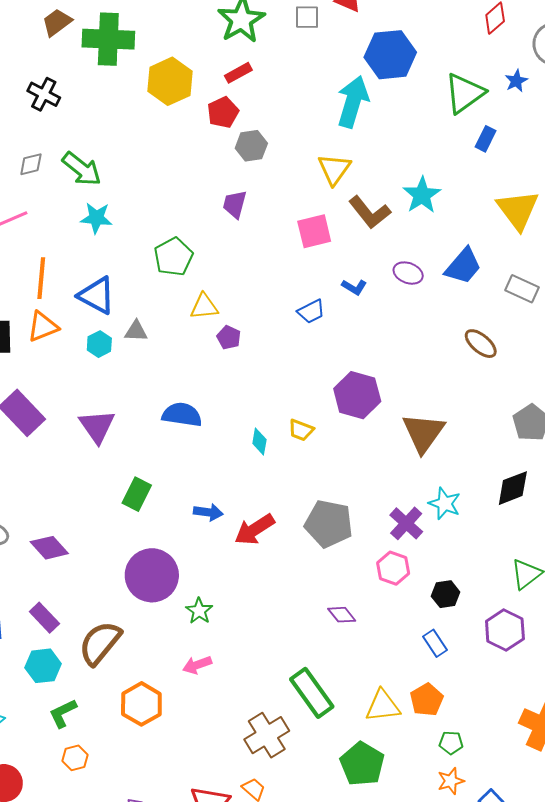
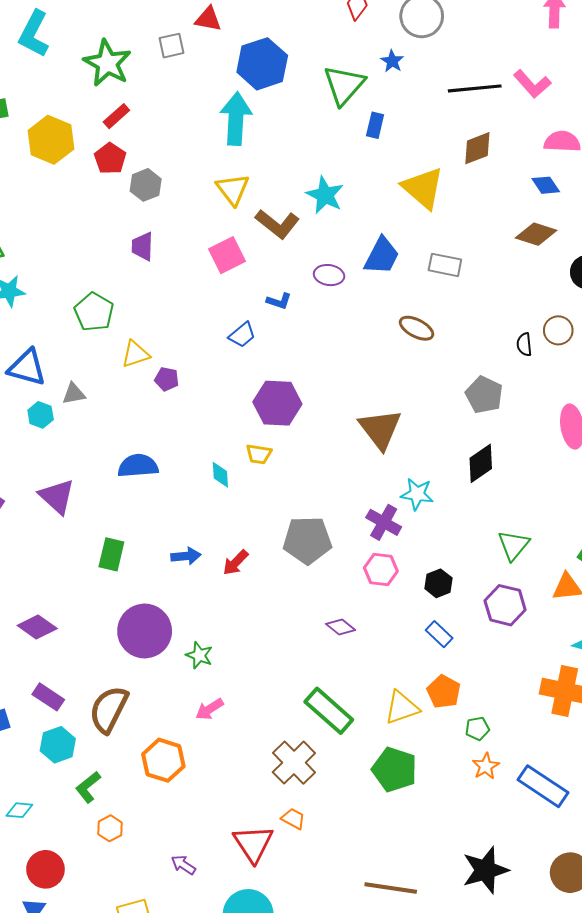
purple hexagon: (357, 395) -> (277, 403), moved
red arrow: (255, 529) -> (236, 563), size x0.7

